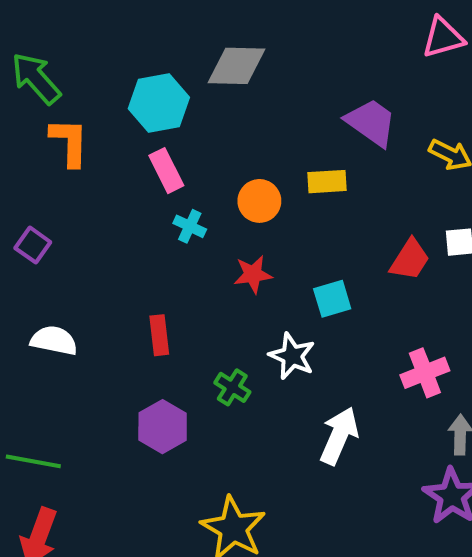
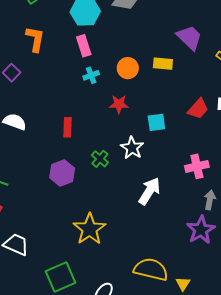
orange L-shape: (69, 142) -> (35, 39), moved
cyan cross: (190, 226) -> (91, 75), turned 35

